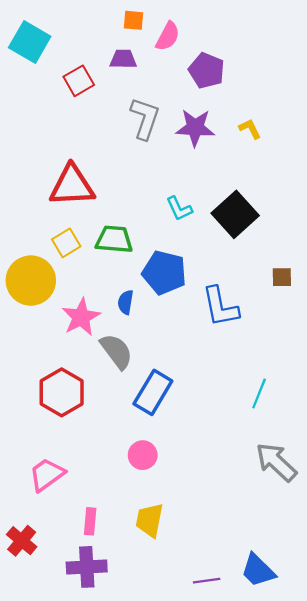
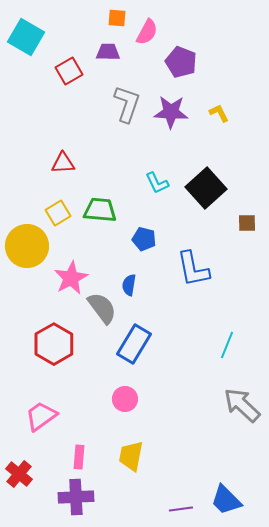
red triangle: (72, 186) -> (63, 163), size x0.6
blue pentagon: (164, 273) -> (144, 239), size x0.6
brown square: (282, 277) -> (247, 223), moved
blue semicircle: (126, 302) -> (129, 285), moved

